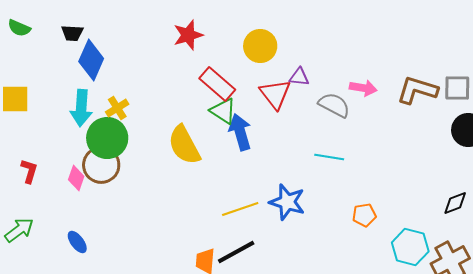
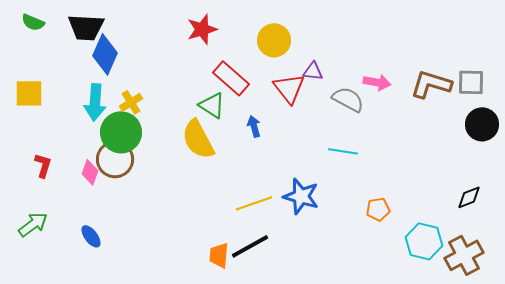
black trapezoid: (72, 33) -> (86, 27), size x1.6
green triangle: (223, 111) -> (212, 105), moved
blue arrow: (240, 132) -> (254, 126), size x0.6

